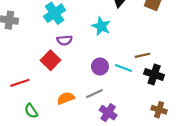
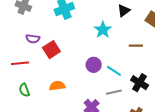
purple semicircle: (64, 40) -> (33, 39), moved
brown line: (143, 55) -> (136, 46), moved
gray line: (94, 94) -> (114, 92), moved

